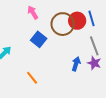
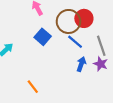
blue line: (92, 18) -> (75, 42), moved, turned -35
orange line: (32, 78) -> (33, 87), moved

